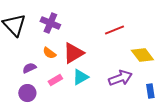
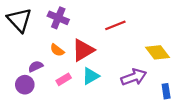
red line: (114, 30) -> (115, 25), moved
purple circle: (27, 93) -> (25, 85), moved

